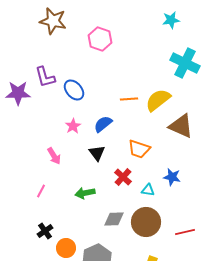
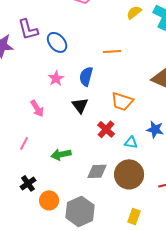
yellow semicircle: (158, 100) -> (134, 12), moved, size x0.6
blue semicircle: (103, 124) -> (86, 76), turned -36
green arrow: (85, 193) -> (61, 154), moved

